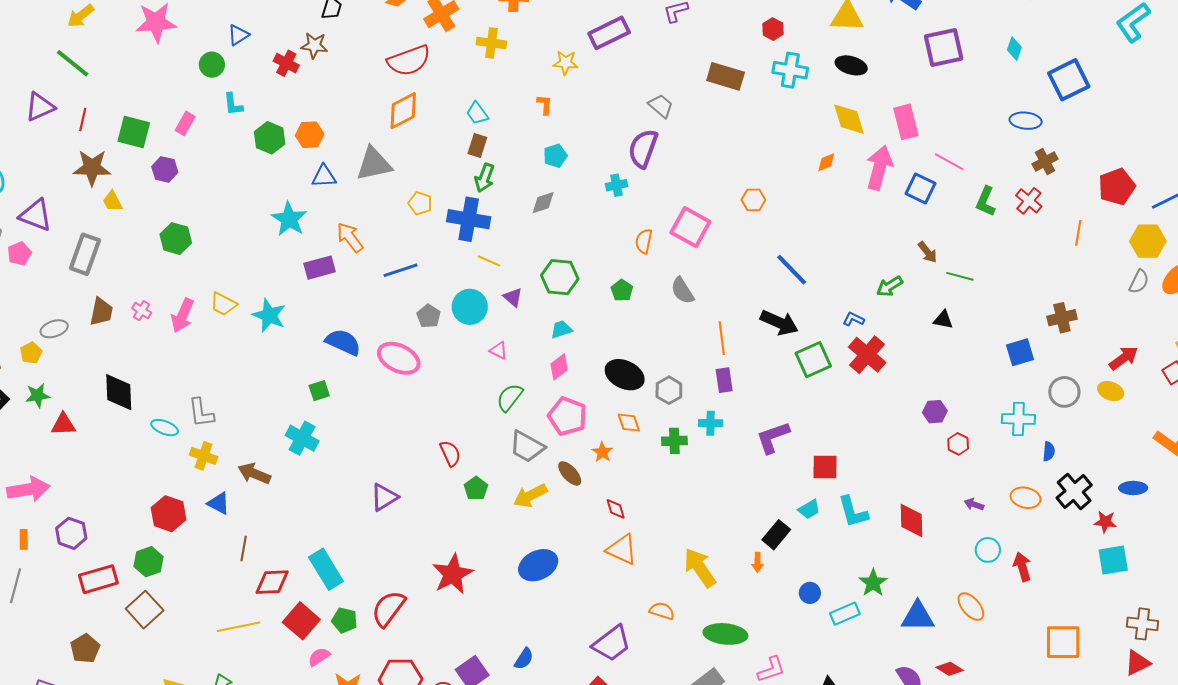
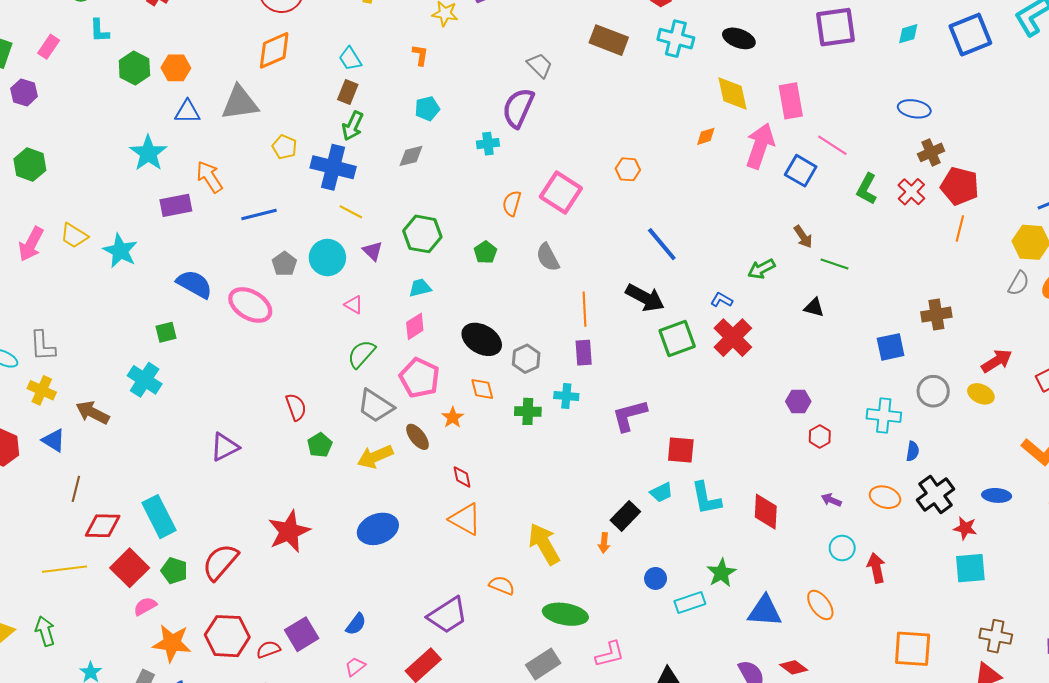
cyan diamond: (1014, 49) -> (908, 34), turned 50
blue square: (1069, 80) -> (970, 35), moved
red pentagon: (1117, 187) -> (960, 186), moved, turned 30

